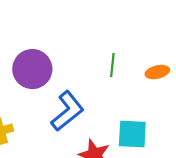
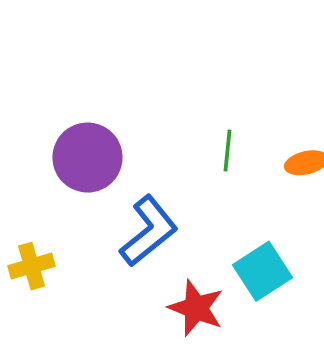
cyan square: (132, 134) -> (263, 271), turned -36

